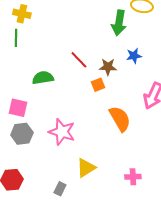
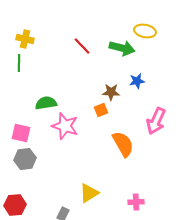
green arrow: (119, 23) -> (122, 48), turned -85
red line: (79, 60) -> (82, 46), moved
pink star: (62, 132) -> (65, 126), moved

